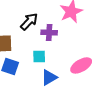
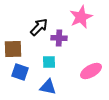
blue triangle: (49, 77) -> (48, 87), moved, turned 42

